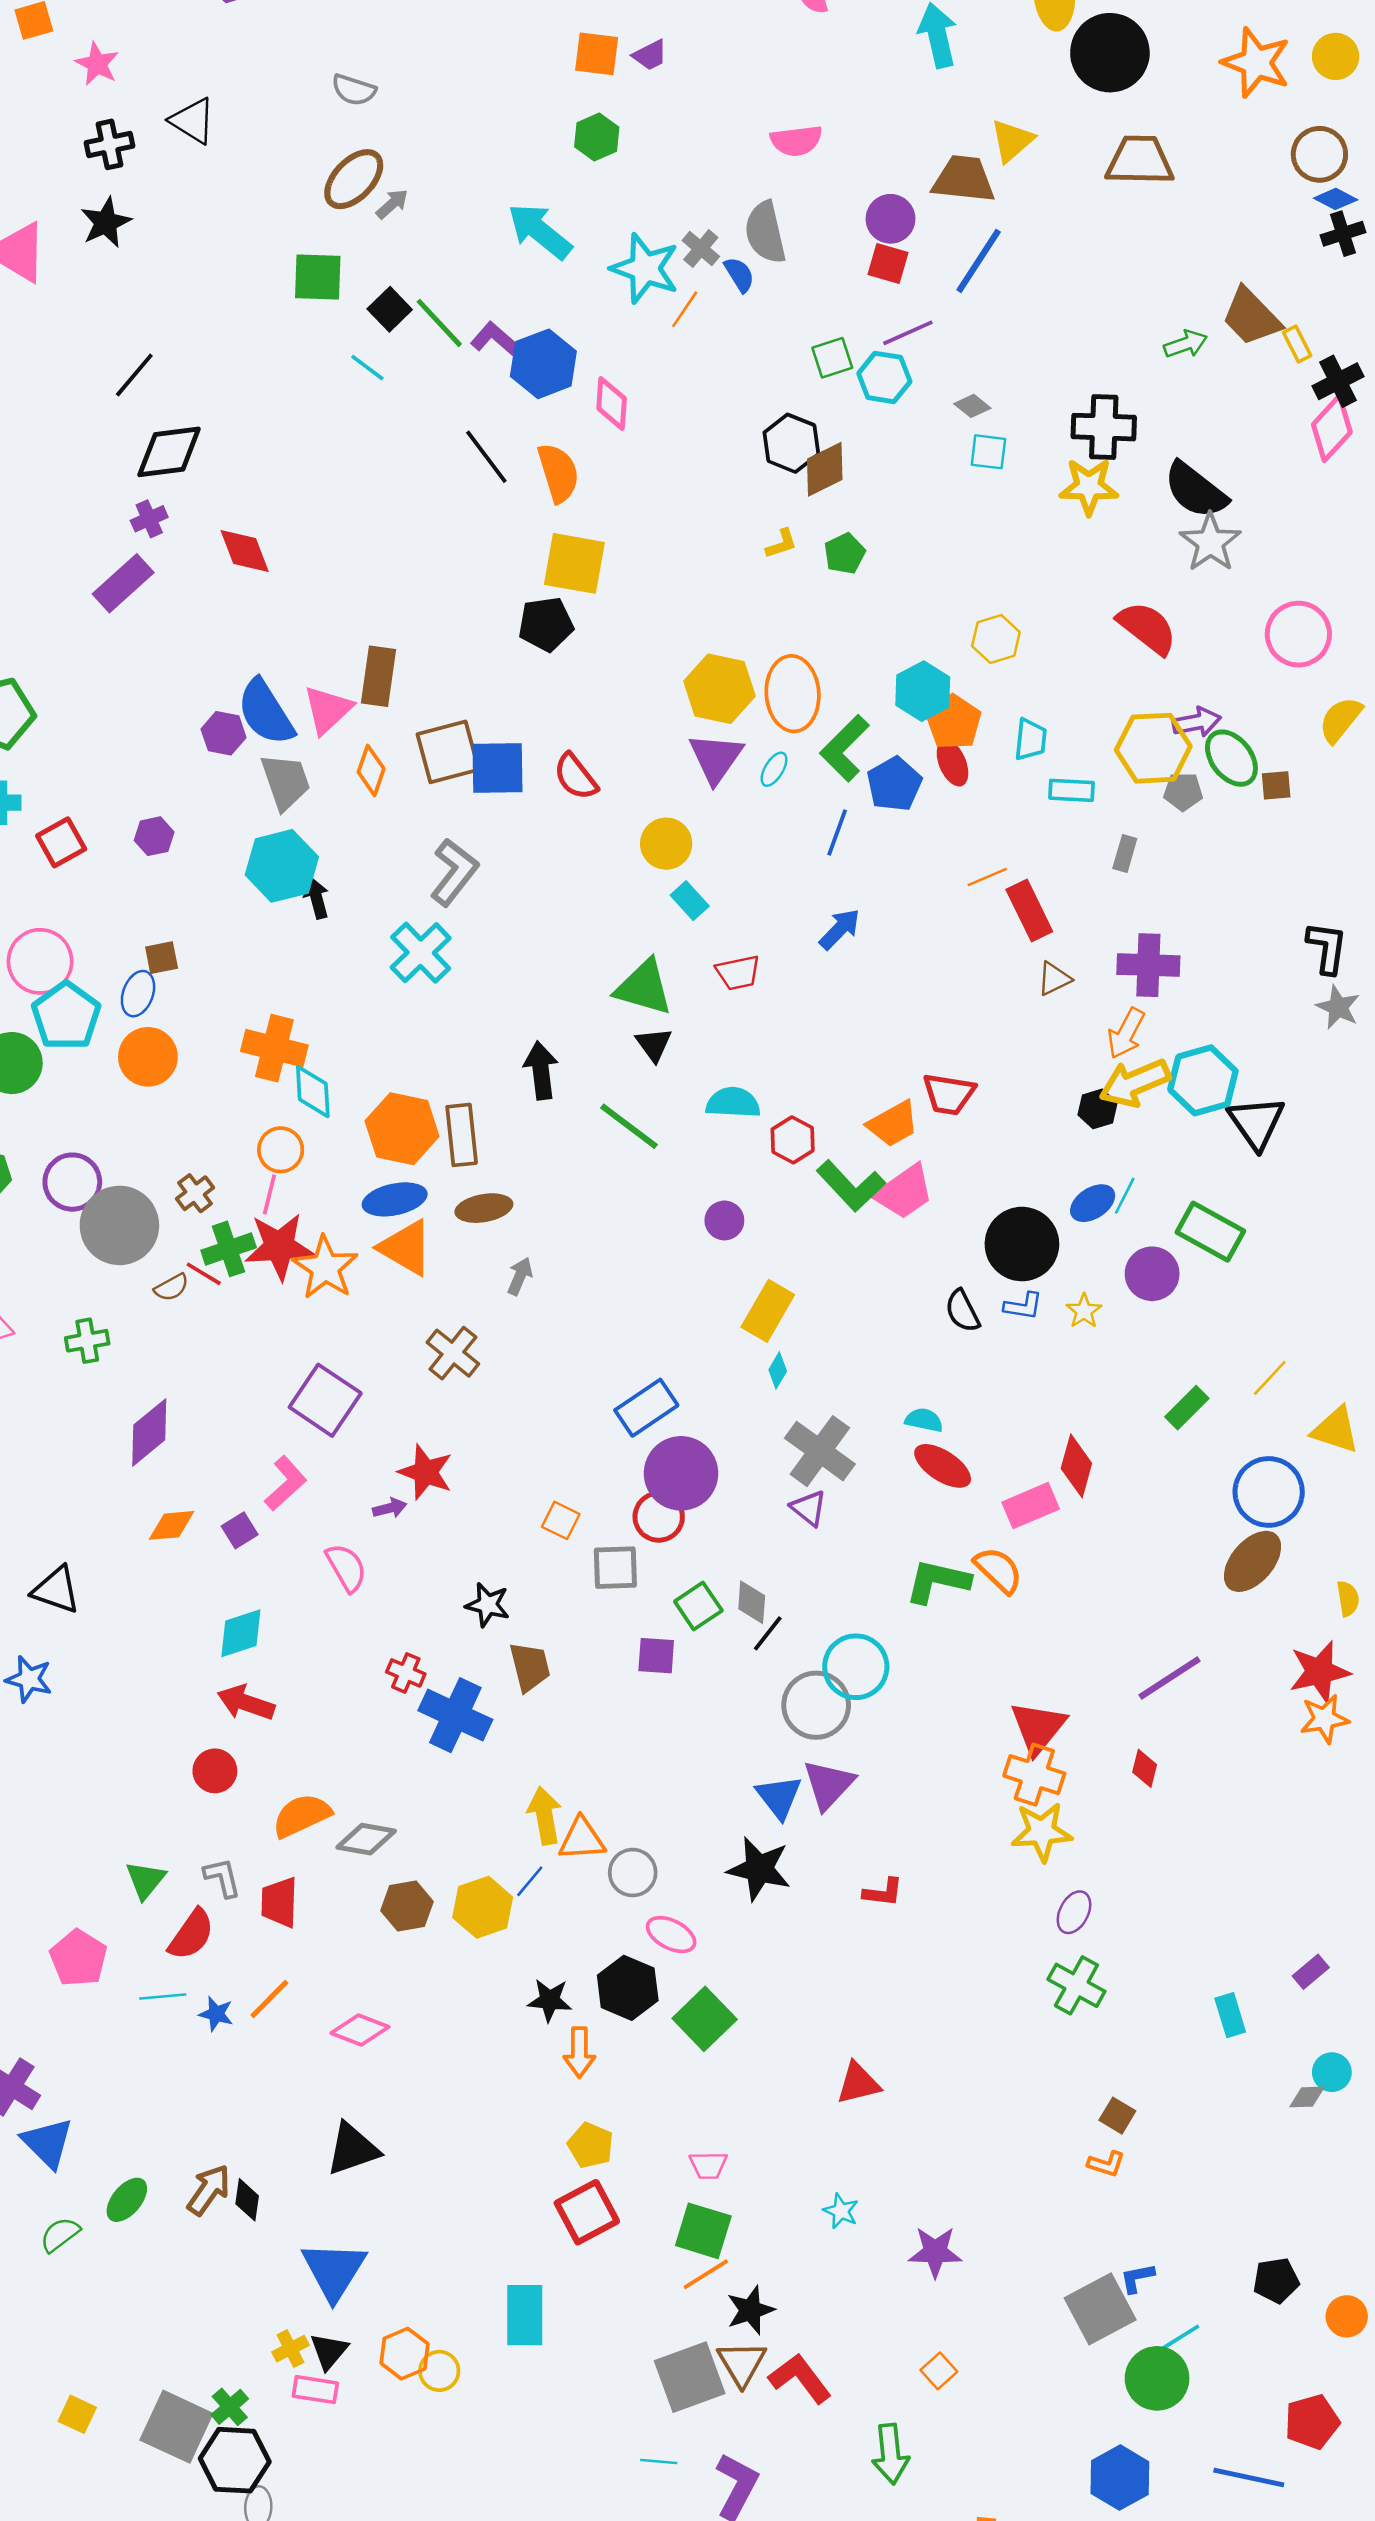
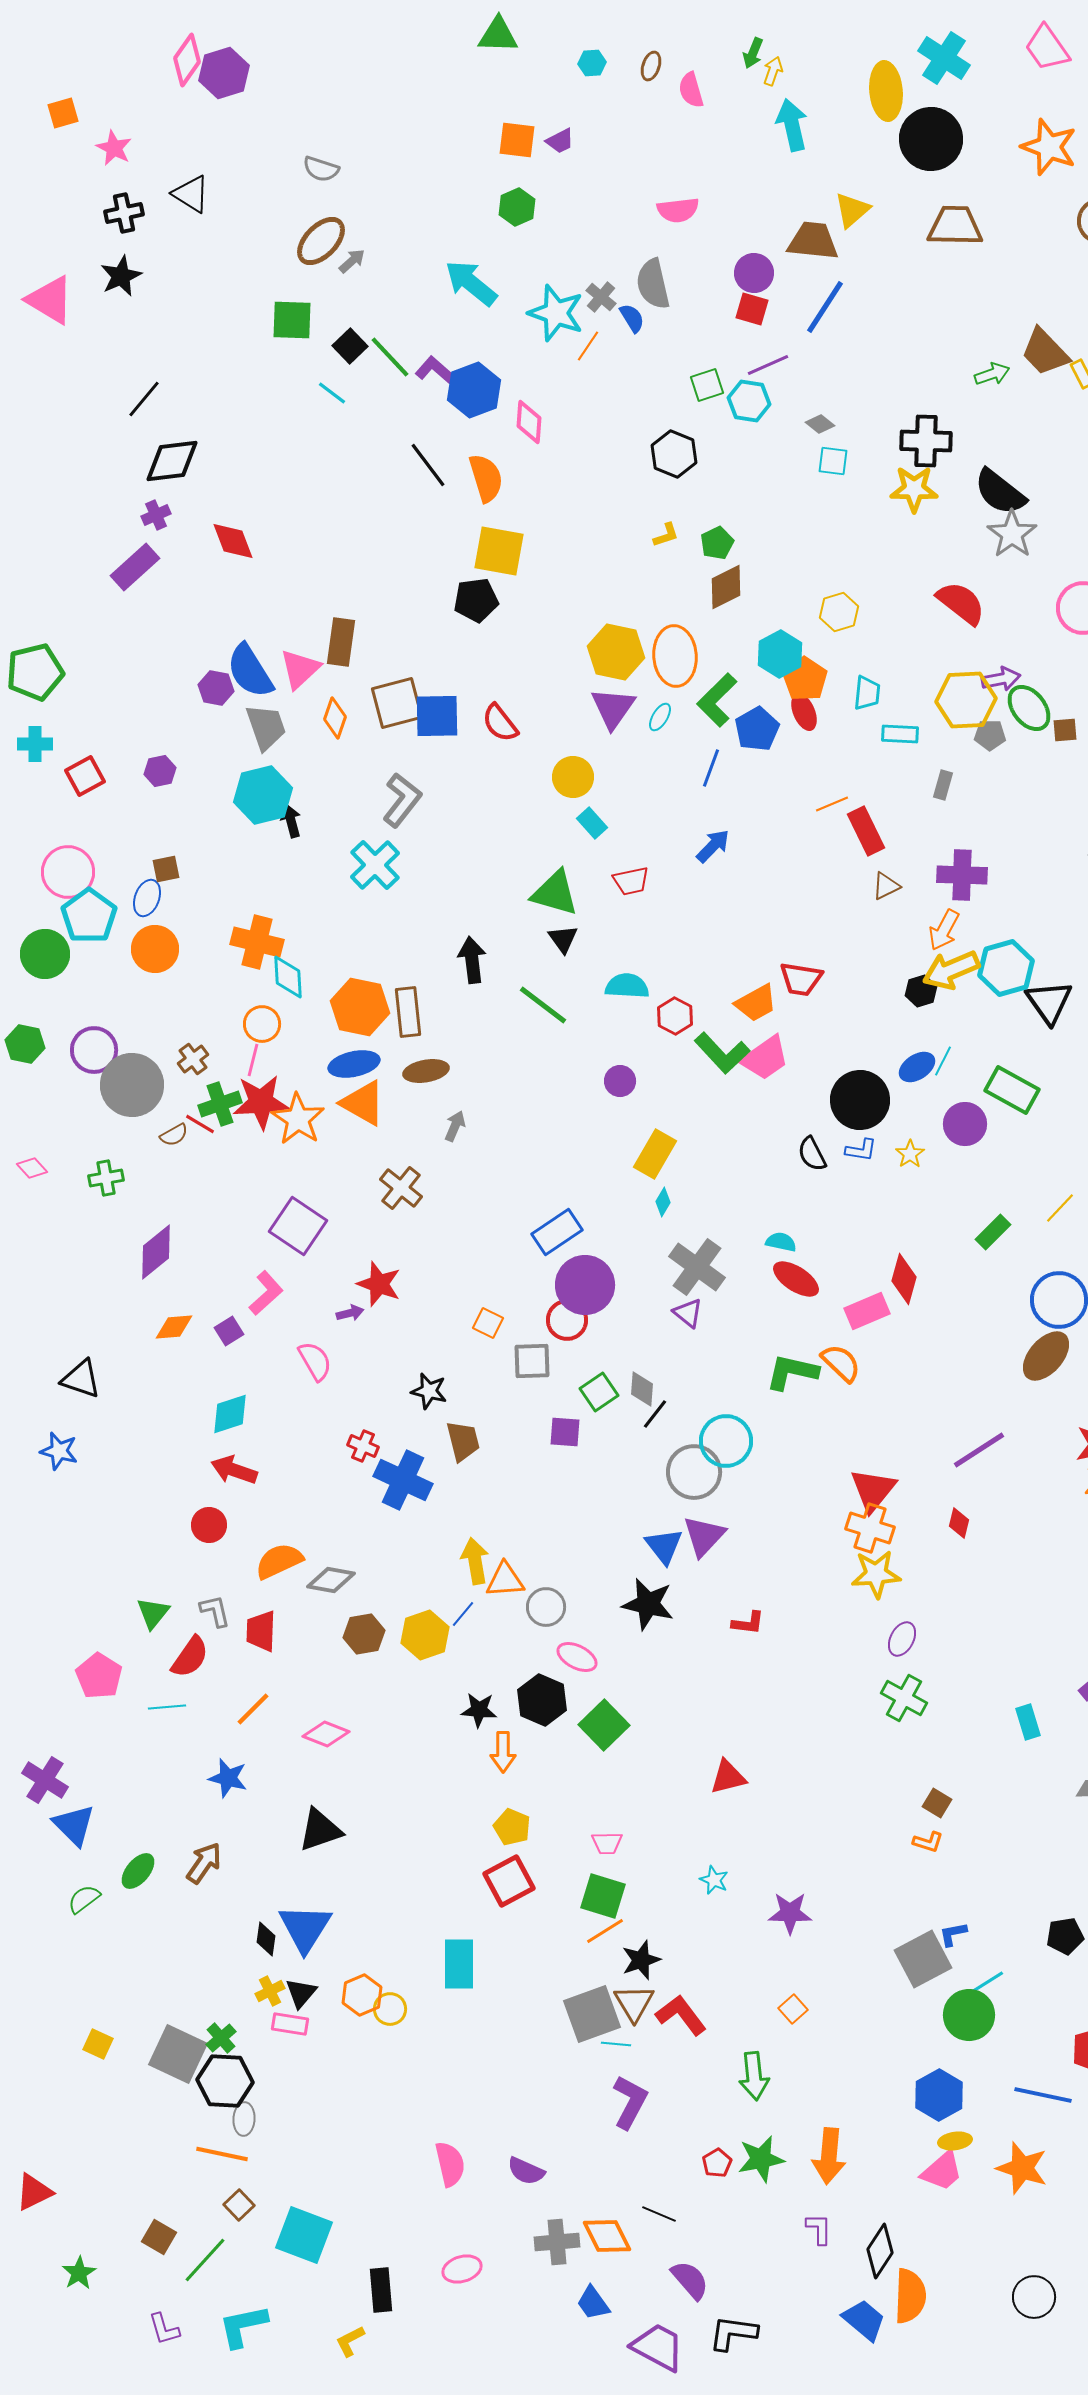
brown diamond: (825, 469) -> (726, 587), moved
blue star: (216, 2014) -> (228, 1778), moved, size x1.4
black diamond: (247, 2200) -> (266, 1939), moved
cyan line: (659, 2461) -> (616, 2044), moved

